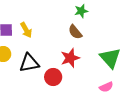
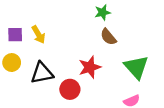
brown semicircle: (75, 32) -> (108, 37), moved

